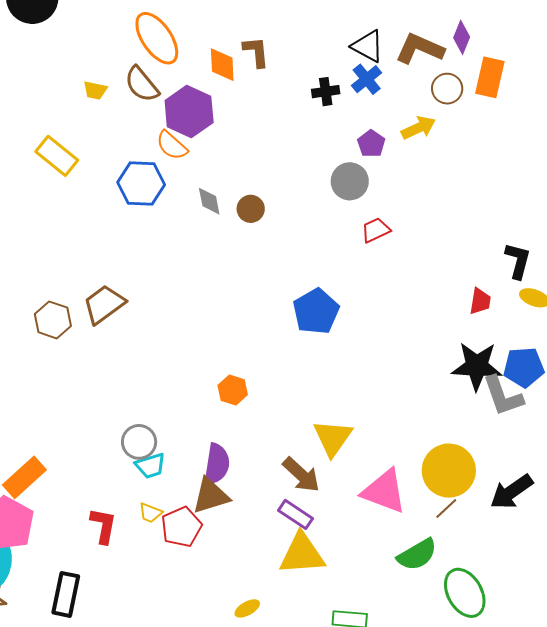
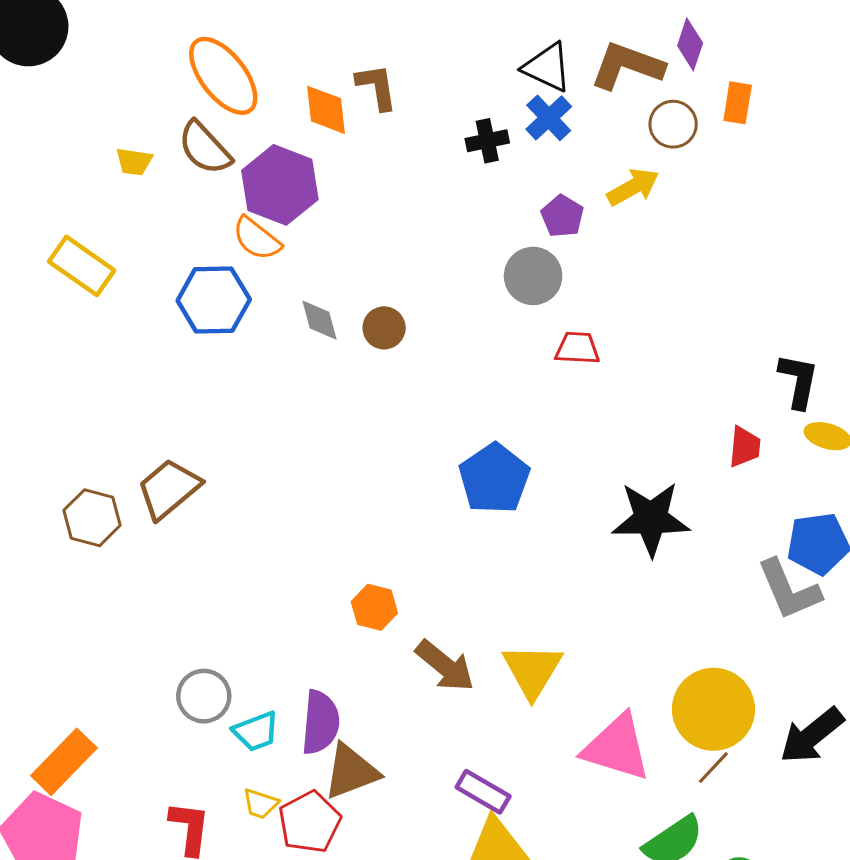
orange rectangle: (490, 77) -> (738, 103), size x0.7
red trapezoid: (376, 230) -> (577, 348), turned 32
black star: (477, 366) -> (651, 519), moved
gray circle: (139, 442) -> (204, 696), moved
purple semicircle: (217, 464) -> (320, 722), moved
brown arrow: (301, 475) -> (445, 666), moved

